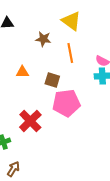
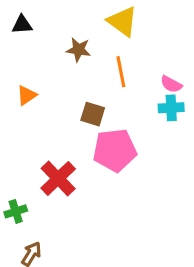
orange triangle: (22, 72) -> (27, 95), moved, turned -32

